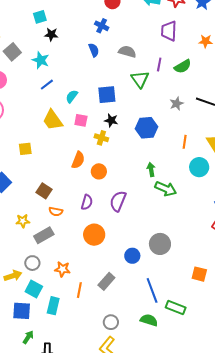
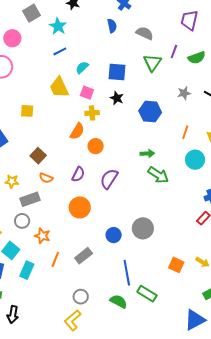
yellow cross: (101, 138) -> (92, 113), moved, turned -32
green arrow: (151, 170) -> (147, 153), turned 88
gray circle: (32, 263) -> (22, 221), moved

